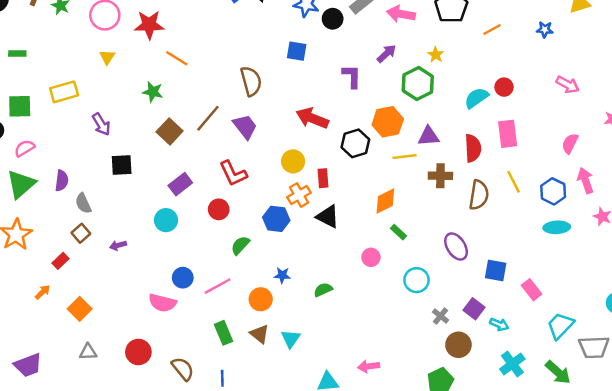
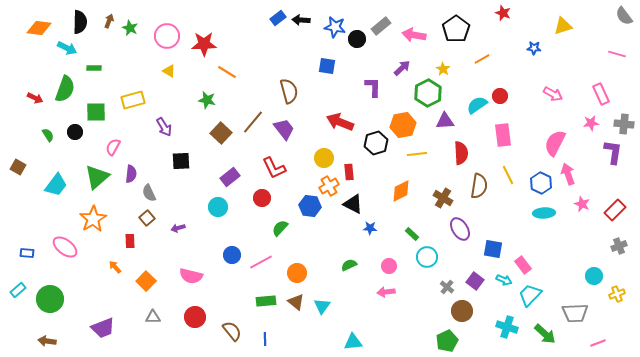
orange line: (492, 30) -> (482, 59), moved
yellow triangle: (107, 57) -> (169, 71), turned -32
purple triangle: (428, 136) -> (445, 121), moved
pink semicircle: (570, 143) -> (555, 143), size x1.5
pink semicircle: (25, 148) -> (113, 147), moved, turned -30
red semicircle: (473, 148) -> (461, 153), moved
brown cross: (440, 176) -> (443, 198), moved, turned 30
green rectangle: (399, 232) -> (412, 234), moved
pink circle: (371, 257) -> (389, 266), moved
red rectangle: (60, 261) -> (130, 241), turned -48
blue star: (282, 275) -> (370, 228), moved
orange arrow: (43, 292) -> (115, 267), turned -88
pink semicircle: (162, 303) -> (191, 276), moved
cyan arrow: (499, 324) -> (504, 280), moved
cyan trapezoid: (560, 326) -> (530, 295), moved
green rectangle: (224, 333) -> (266, 301), turned -72
cyan cross: (512, 364) -> (507, 327), turned -35
pink arrow: (369, 366) -> (386, 292), moved

